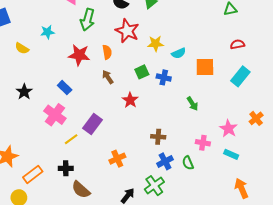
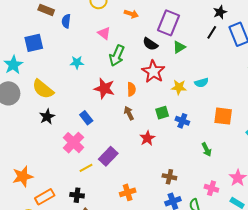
yellow semicircle: (22, 48) -> (43, 89), moved, size x1.6
cyan semicircle: (179, 53) -> (201, 83), moved

